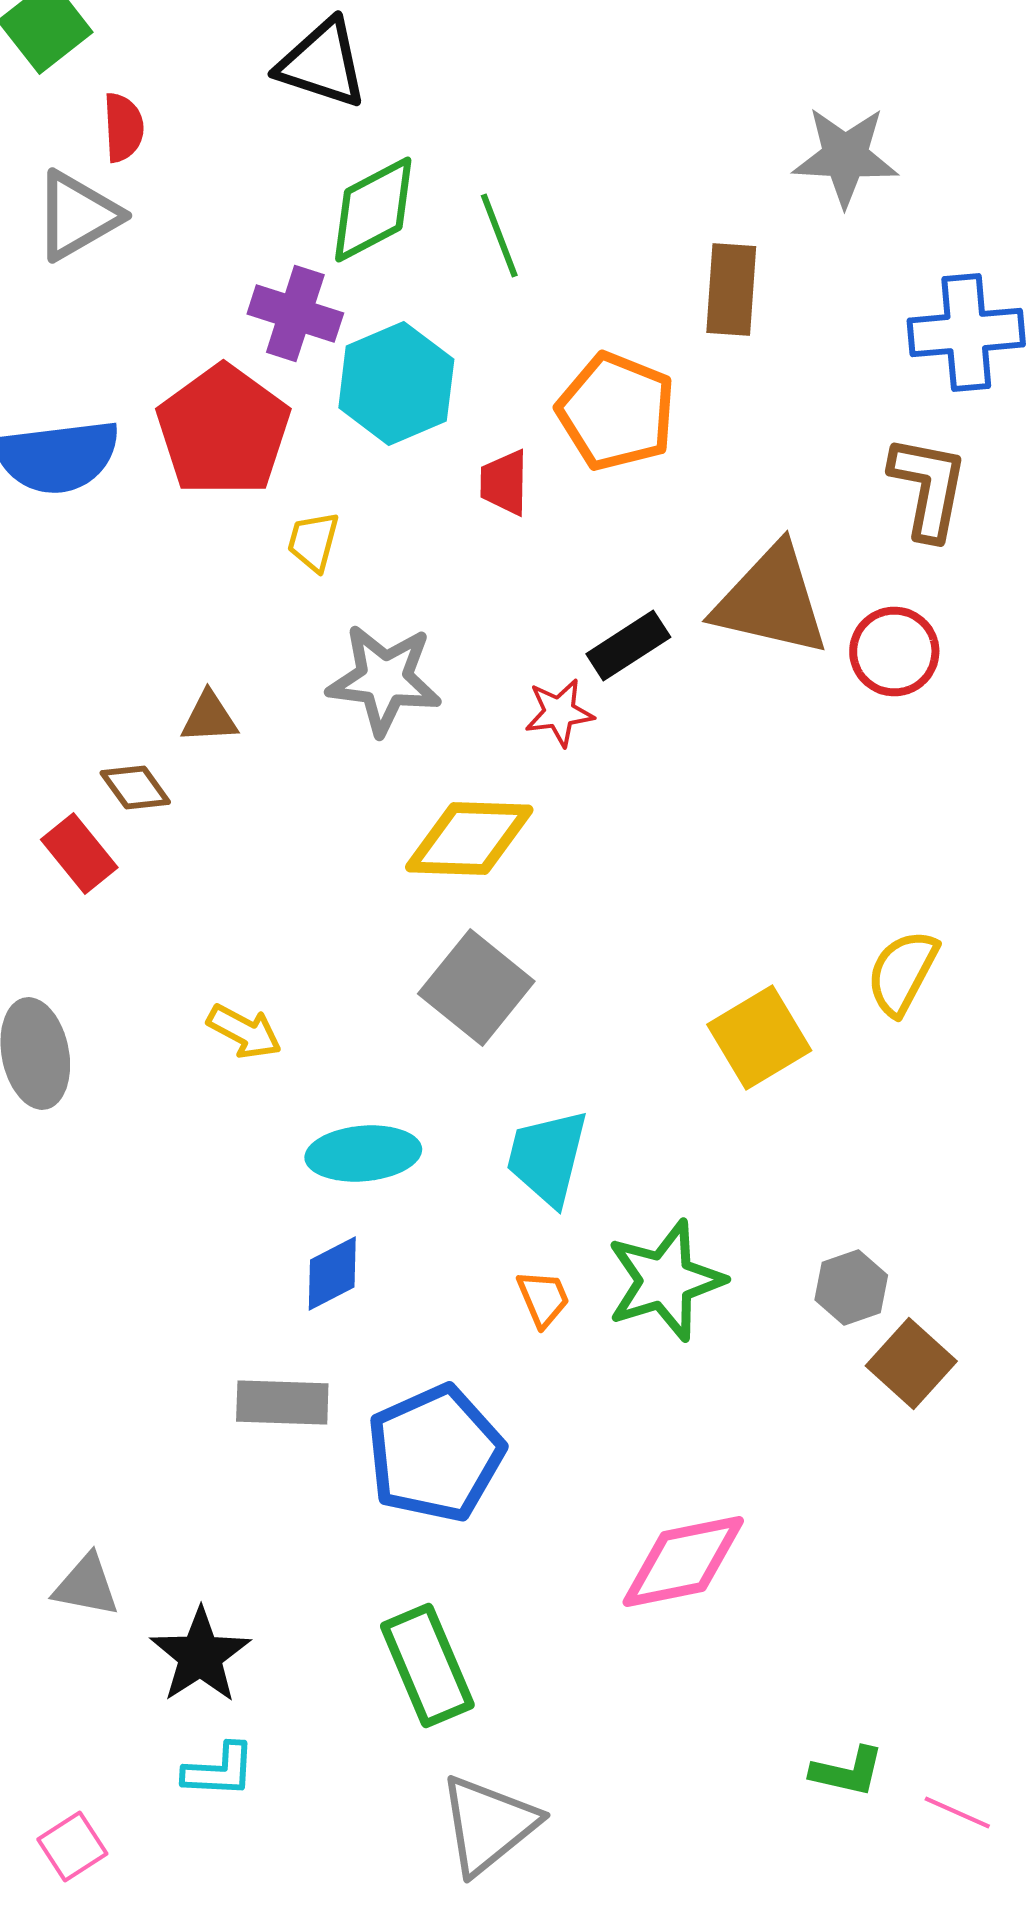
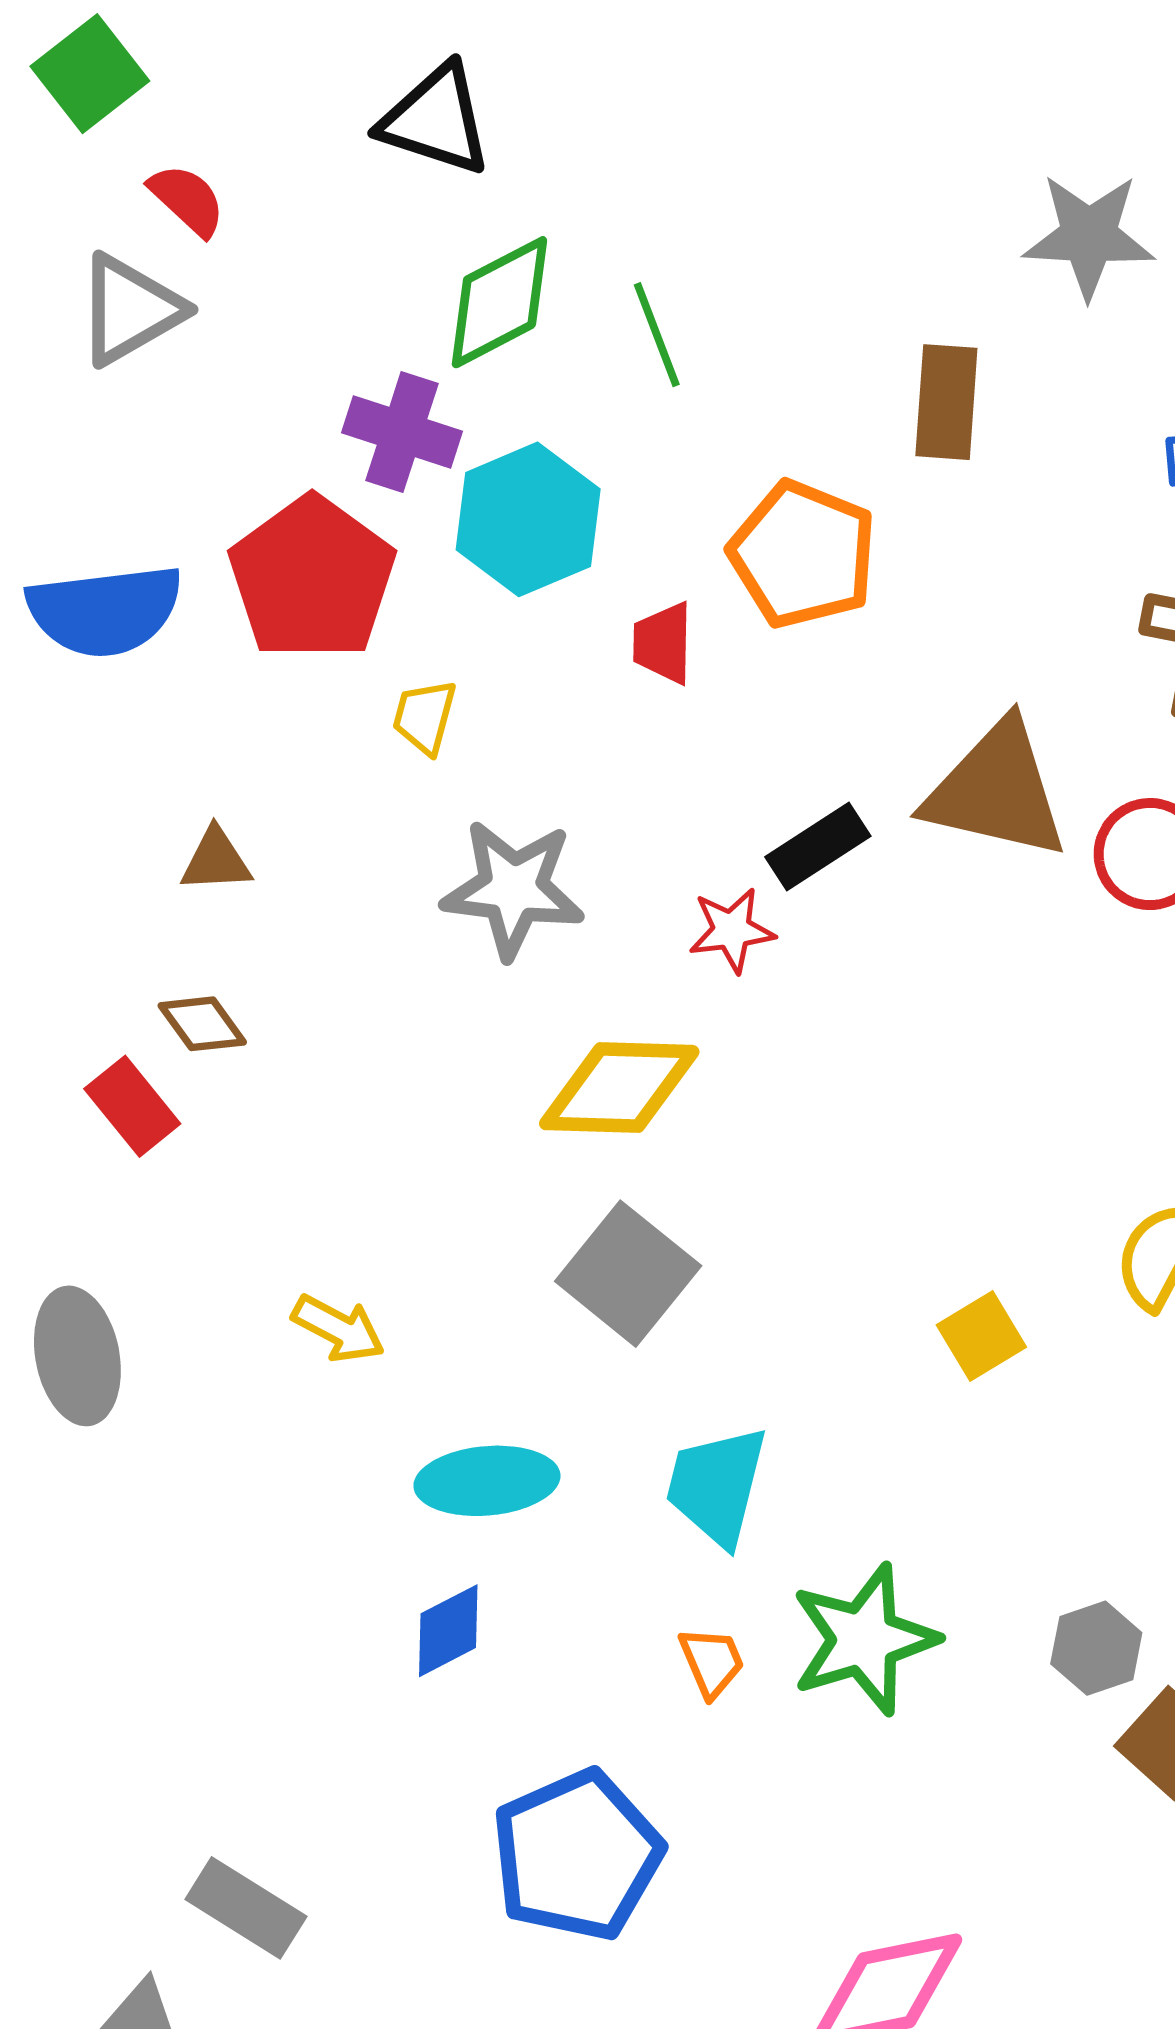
red semicircle: (123, 128) -> (187, 200), turned -44
brown triangle: (209, 718) -> (216, 860), moved
yellow square: (759, 1038) -> (981, 1336), size x0.7
gray rectangle: (282, 1402) -> (246, 1908), moved, turned 30

